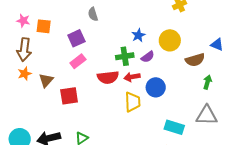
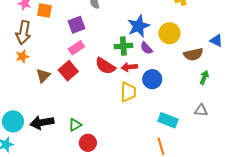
blue star: (138, 35) -> (138, 26), size x1.6
purple semicircle: (148, 57) -> (146, 48), turned 80
red semicircle: (108, 77) -> (105, 66), turned 35
brown triangle: (46, 80) -> (43, 76), moved
red square: (69, 96) -> (68, 71), moved, turned -36
gray triangle: (207, 115) -> (201, 110), size x0.6

